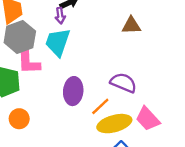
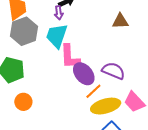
pink L-shape: (28, 60) -> (70, 57), moved
purple ellipse: (73, 91) -> (84, 74), moved, turned -45

